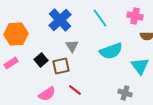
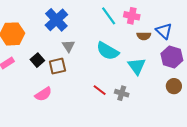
cyan line: (100, 18) -> (109, 16), moved
cyan semicircle: (111, 51) -> (108, 51), turned 50
red line: (75, 90) -> (100, 90), moved

